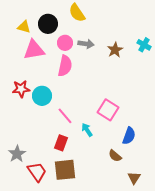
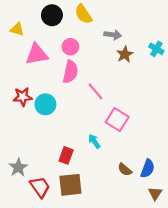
black circle: (48, 24) -> (52, 15), moved
yellow triangle: (24, 27) -> (17, 29), moved
gray arrow: (86, 44) -> (113, 35), moved
pink line: (65, 116) -> (95, 91), moved
blue semicircle: (129, 136) -> (148, 168), moved
brown triangle: (134, 178) -> (155, 193), moved

